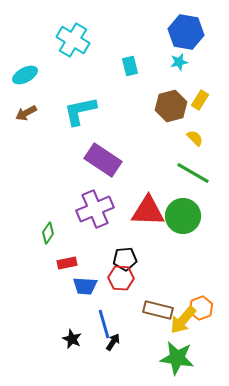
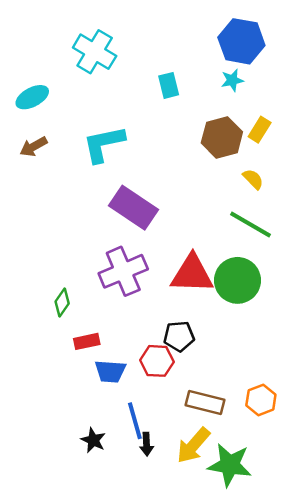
black pentagon: (125, 259) -> (179, 336), moved
yellow arrow: (183, 320) -> (193, 445), moved
black arrow: (113, 342) -> (147, 444), turned 144

